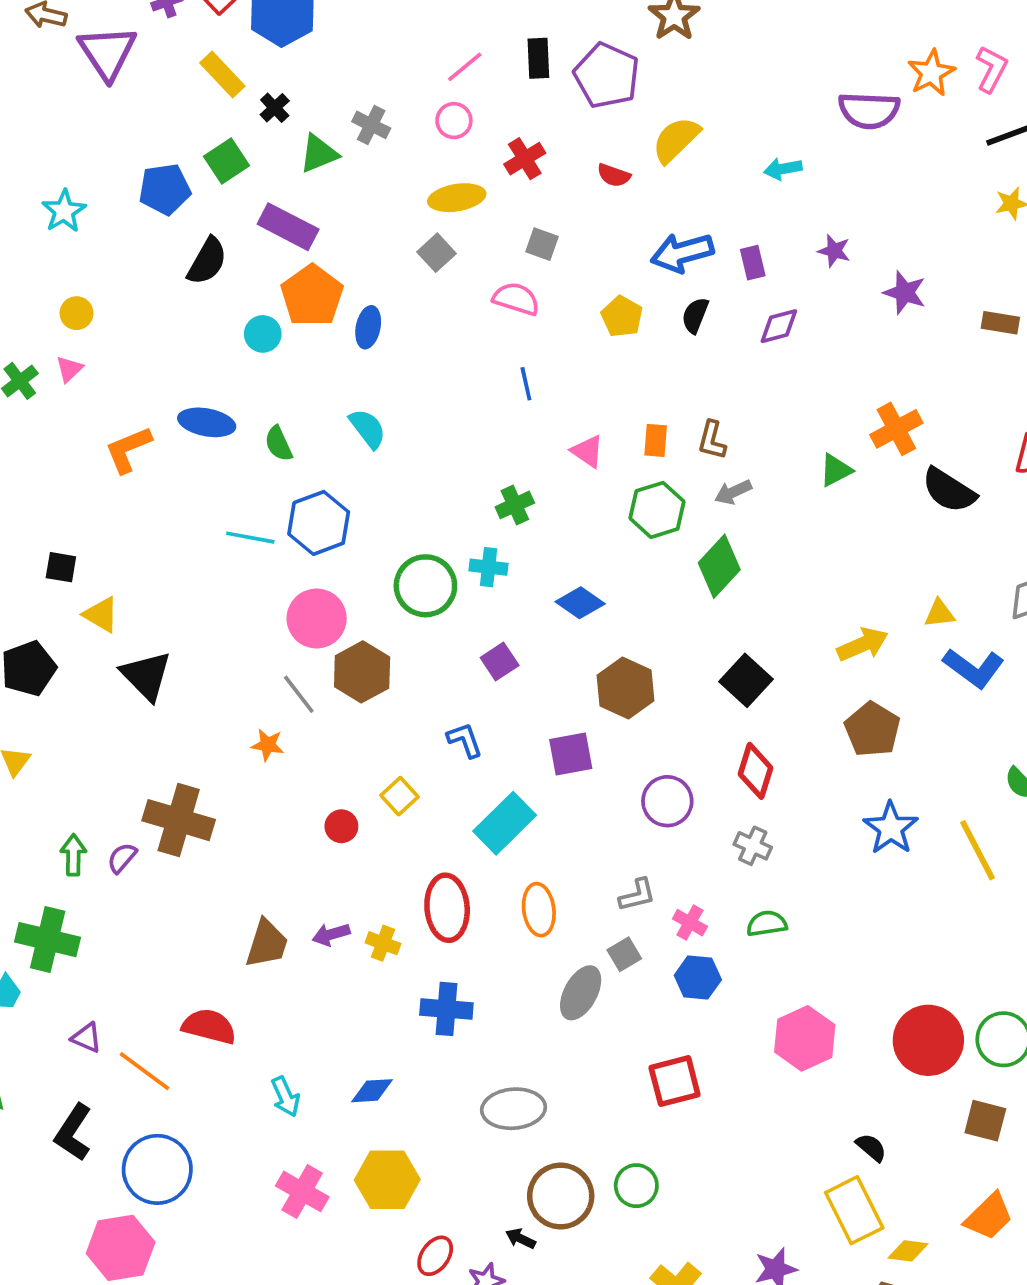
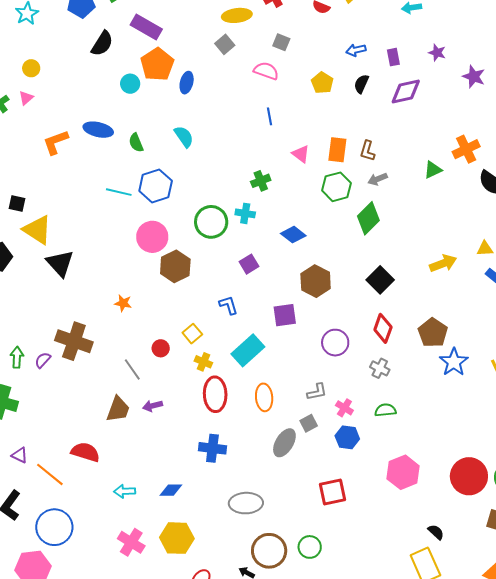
blue arrow: (682, 253) -> (356, 50), size x0.6
purple diamond: (779, 326) -> (406, 92), size x1.4
orange rectangle: (656, 440) -> (337, 150), size x1.4
yellow triangle: (101, 615) -> (37, 230), size x1.5
gray line: (299, 694) -> (132, 369), moved
brown pentagon: (872, 729) -> (433, 333), moved
yellow cross: (383, 943) -> (203, 362), moved
cyan arrow: (285, 1097) -> (124, 491), turned 110

